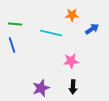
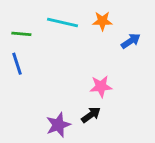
cyan line: (51, 33) -> (63, 22), moved
black arrow: (73, 87) -> (91, 115), moved, turned -128

